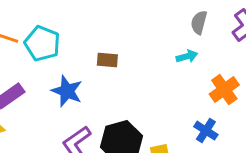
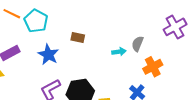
gray semicircle: (199, 22) -> (138, 44), moved
cyan arrow: (187, 56) -> (119, 52), moved

